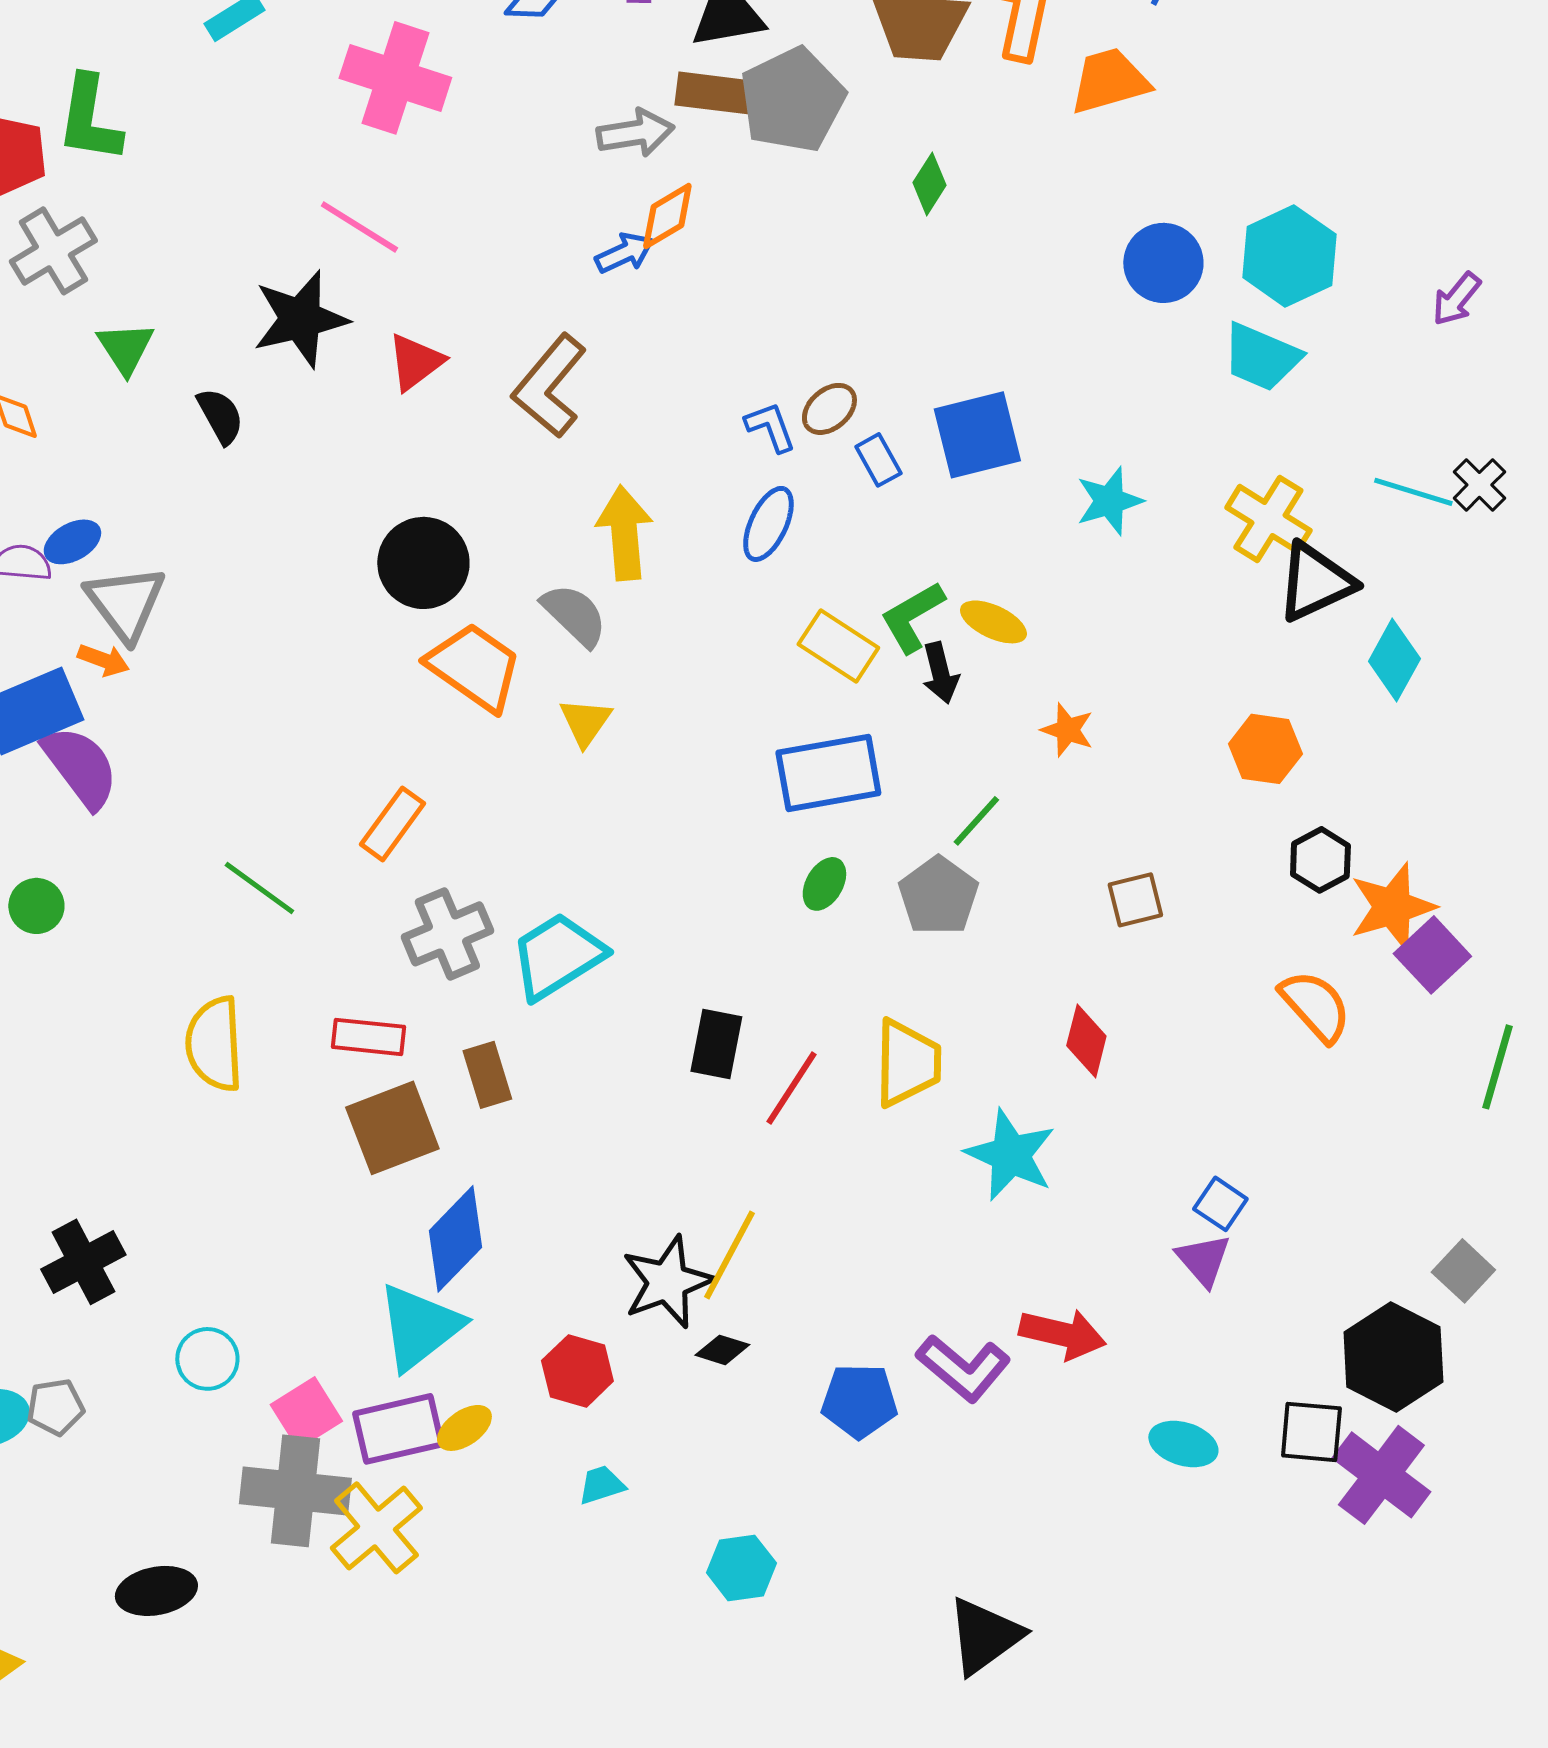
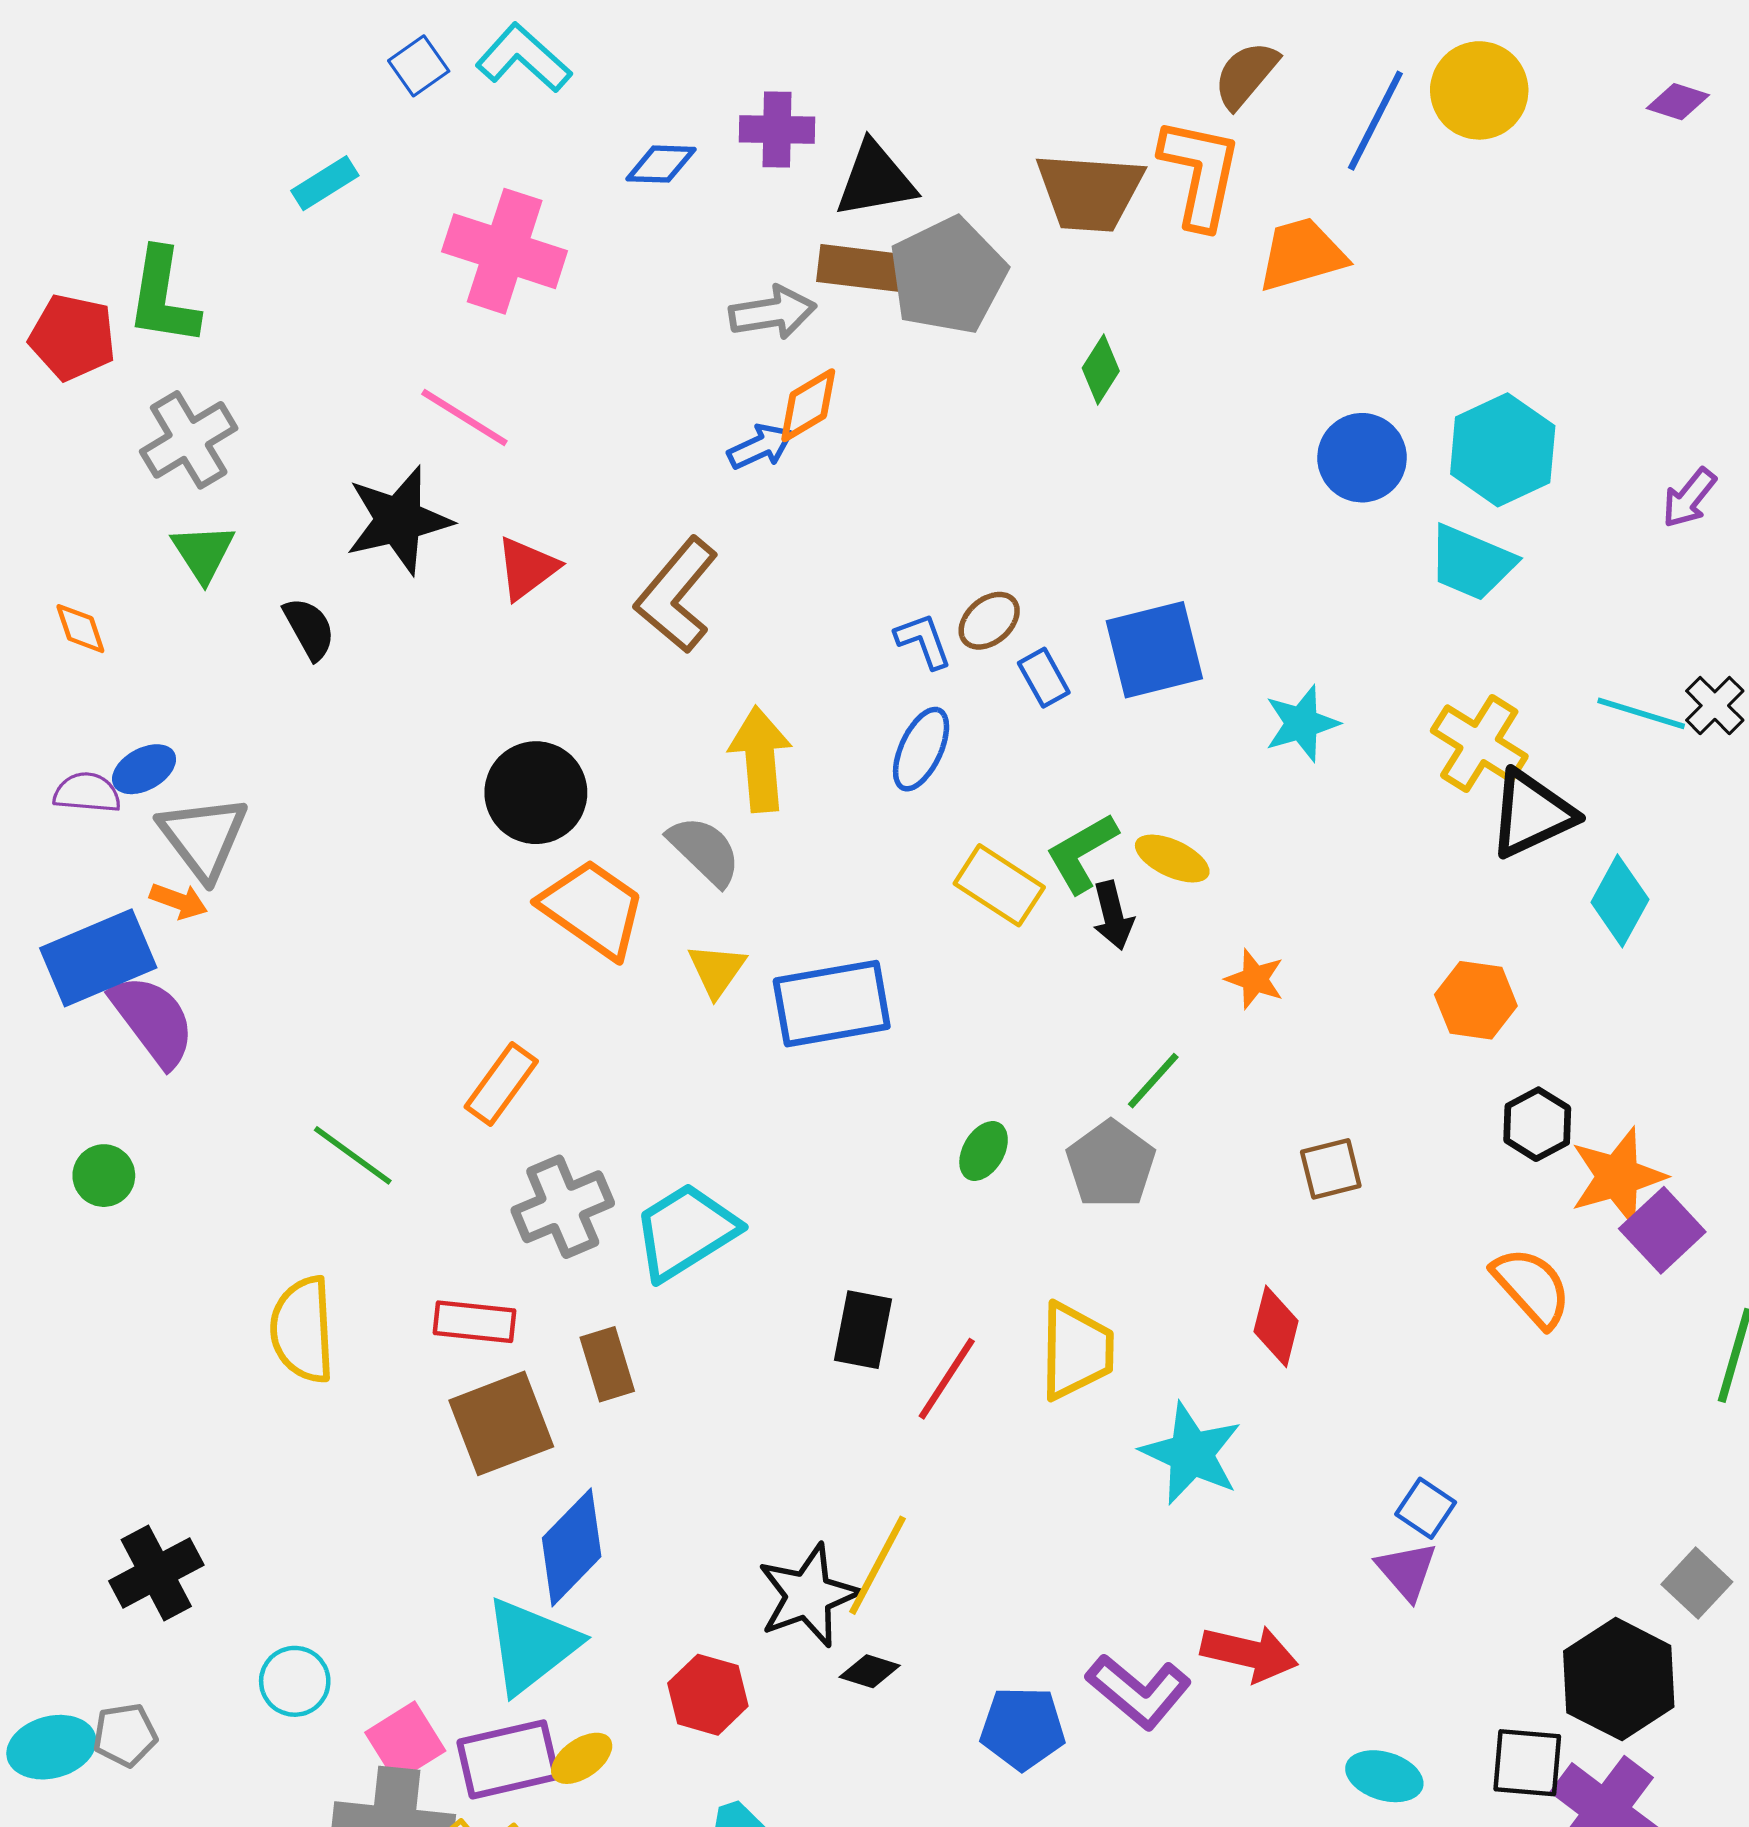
gray cross: (53, 251) -> (189, 440), moved
blue rectangle: (828, 773) -> (832, 1004), moved

